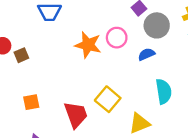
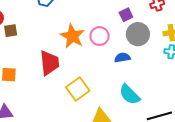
cyan semicircle: (164, 91) -> (129, 95), turned 130
red trapezoid: (76, 115) -> (49, 63), moved

